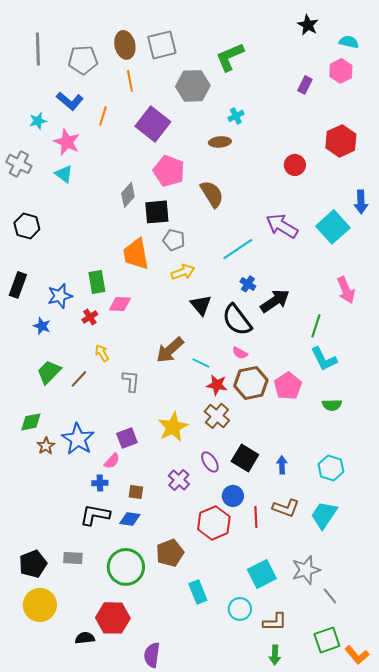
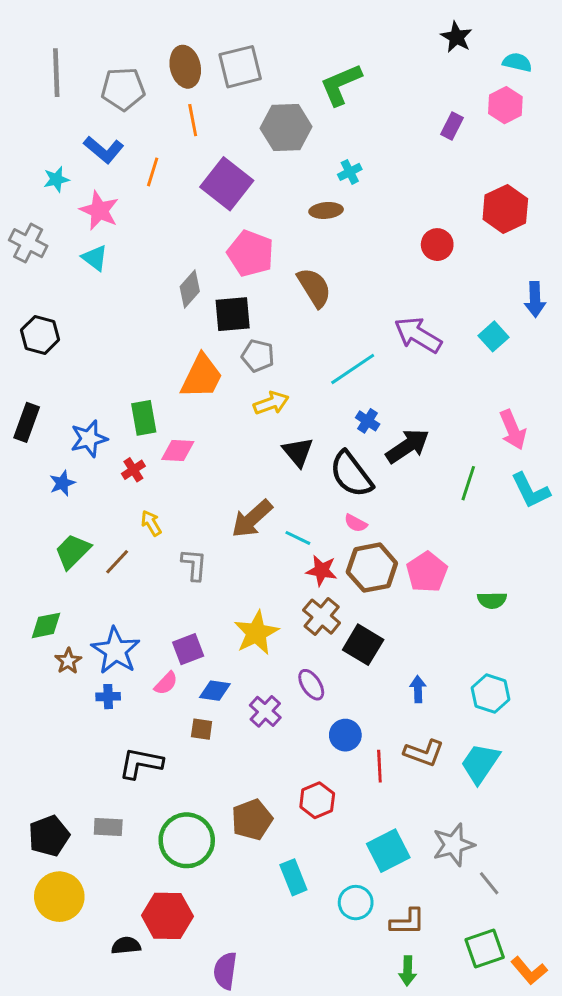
cyan square: (333, 227) -> (494, 336), size x0.6
orange trapezoid: (136, 254) -> (202, 376), turned -144
blue star: (42, 326) -> (62, 483), turned 30
cyan L-shape: (324, 359) -> (531, 491), moved
black square: (245, 458) -> (363, 645), moved
blue cross: (100, 483) -> (108, 697), moved
blue diamond: (130, 519) -> (215, 691), moved
red hexagon: (214, 523) -> (317, 800), moved, size x0.7

